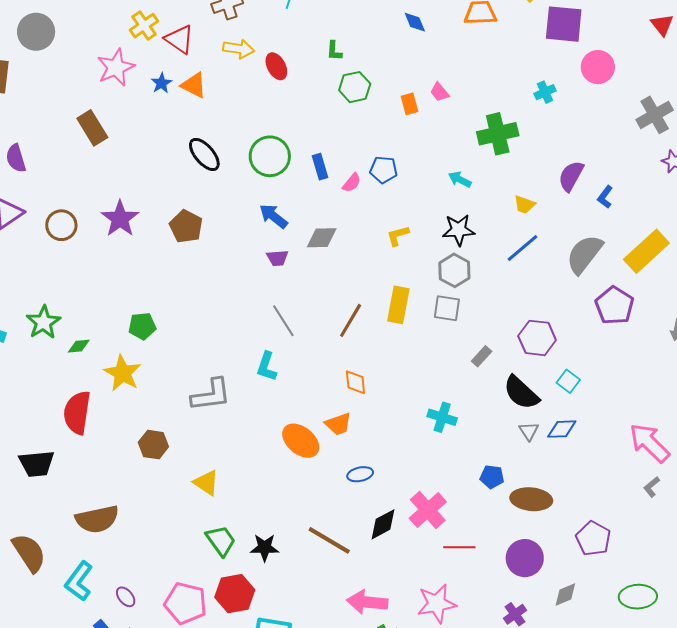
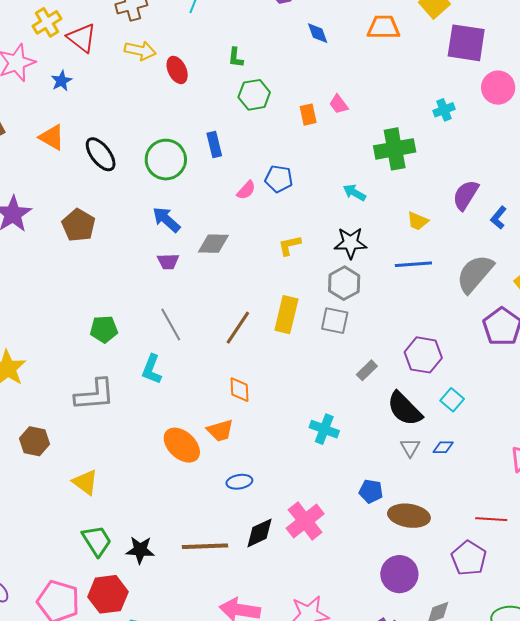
orange triangle: (194, 85) -> (52, 137), moved
blue rectangle: (320, 167) -> (214, 144), moved
blue line: (523, 248) -> (413, 264), turned 33
green pentagon: (142, 326) -> (104, 329), moved
blue diamond: (562, 429) -> (443, 447), size x0.7
brown line: (329, 540) -> (205, 546), turned -36
red line: (459, 547) -> (491, 519), moved

